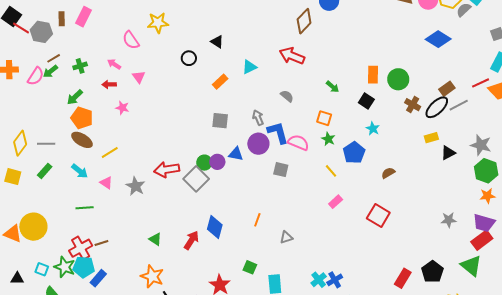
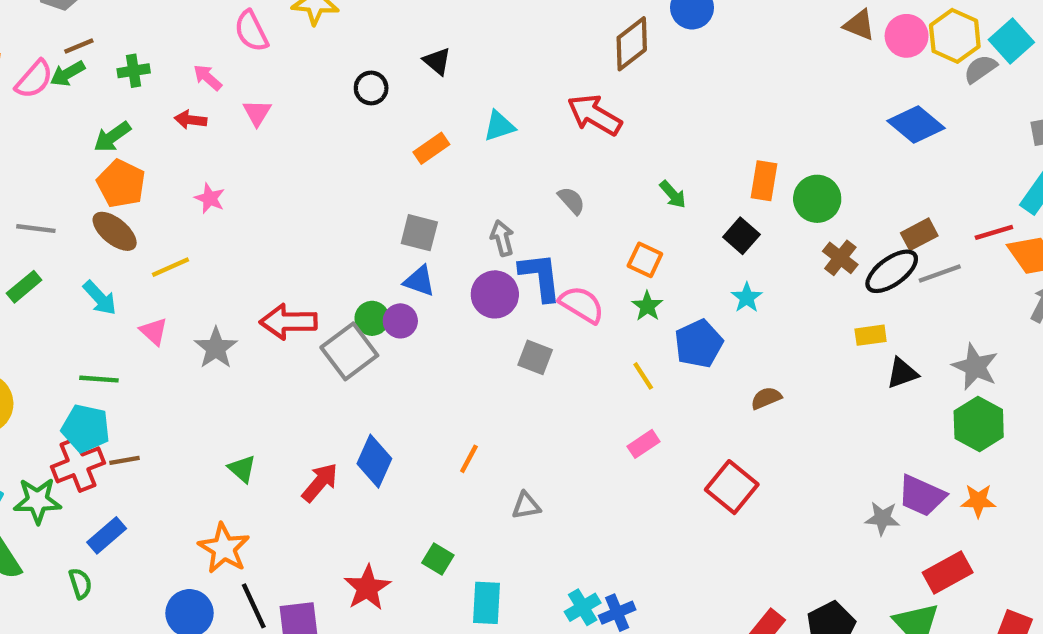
pink star: (122, 108) -> (210, 198), moved
blue triangle: (236, 154) -> (419, 281), moved
orange star: (487, 196) -> (978, 501), moved
purple trapezoid: (484, 223) -> (922, 496), moved
green star: (65, 267) -> (37, 501), turned -30
cyan pentagon: (84, 267) -> (86, 428), moved

